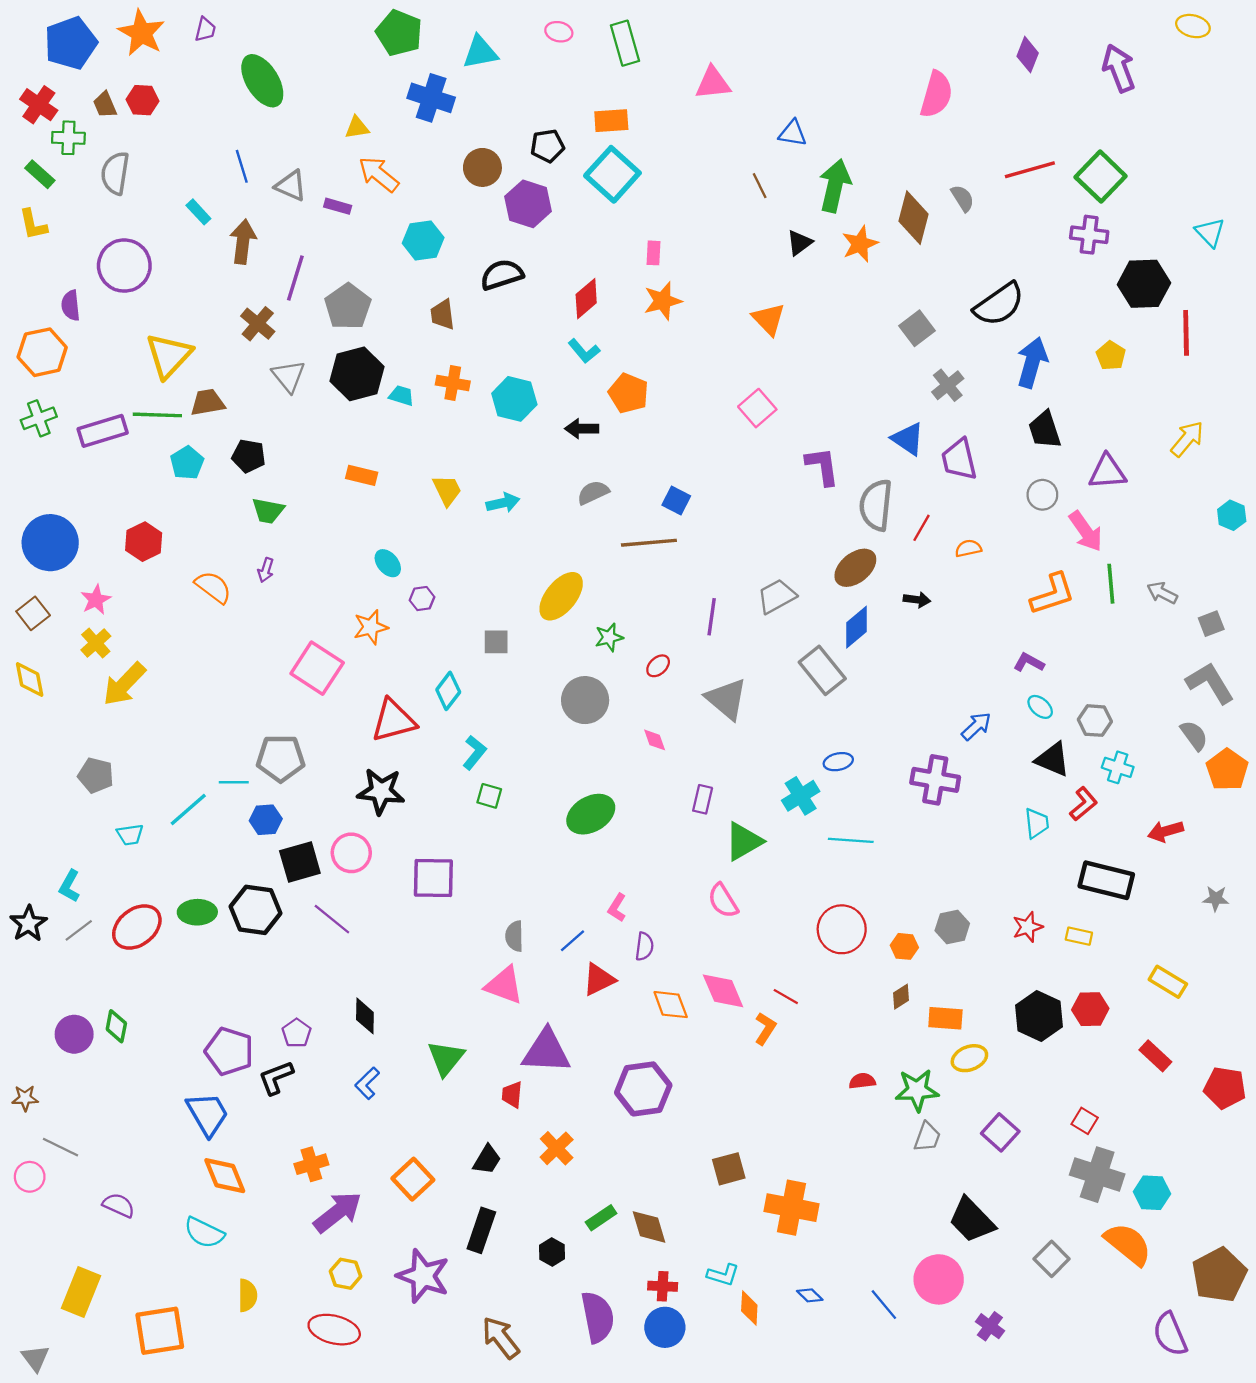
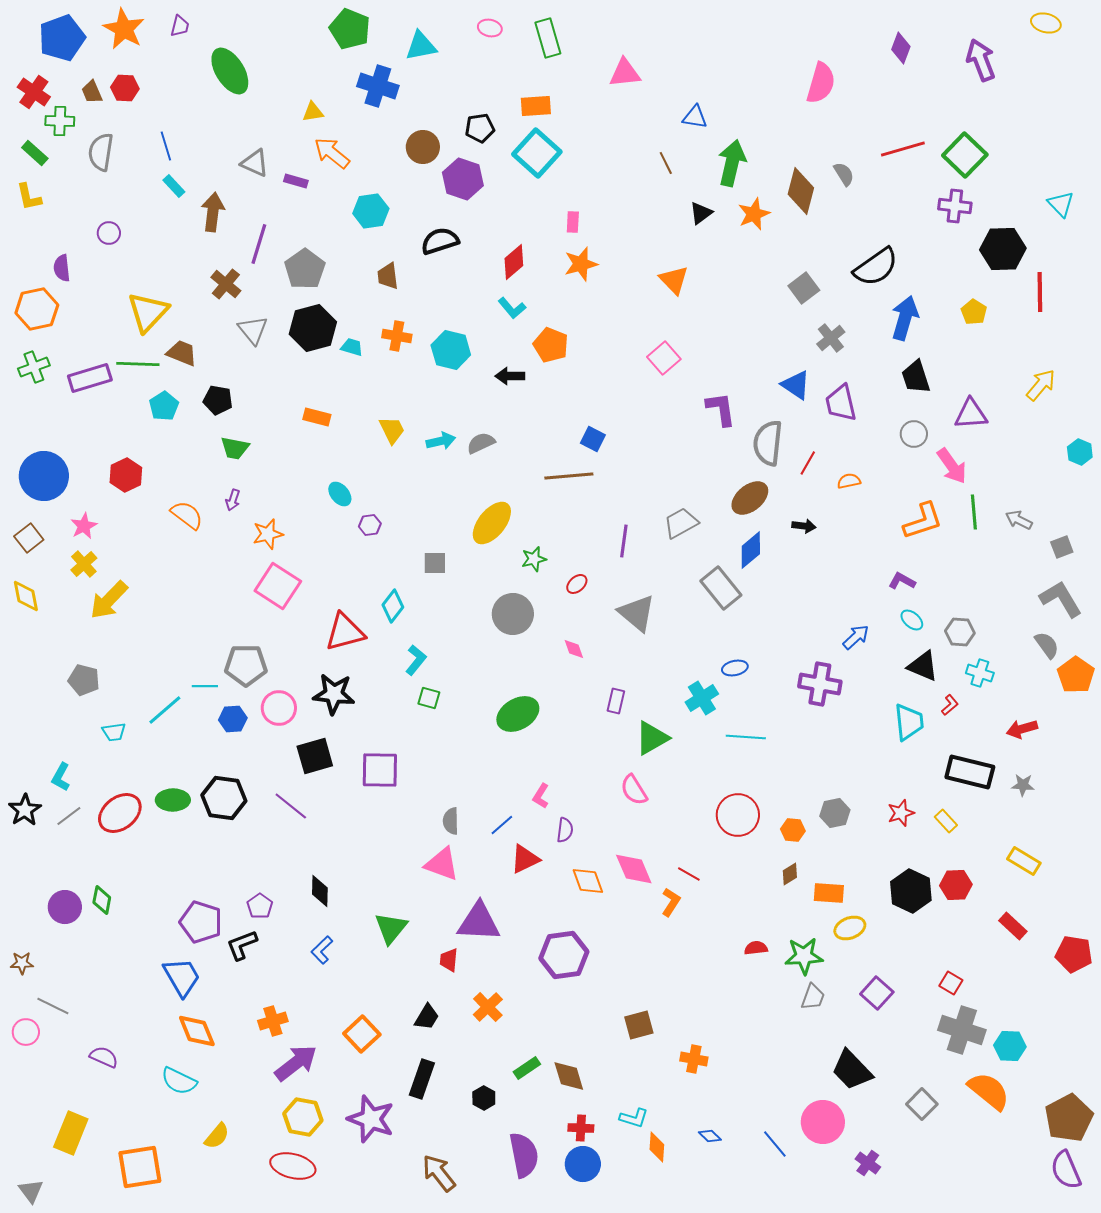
blue line: (242, 166) -> (166, 146), moved
purple circle: (124, 266) -> (109, 233), size x0.5
brown trapezoid: (208, 402) -> (182, 353), turned 32
gray semicircle: (593, 492) -> (481, 443), moved
orange star: (371, 627) -> (268, 534), moved
red L-shape: (1083, 804) -> (950, 705), size x0.7
cyan trapezoid: (1037, 823) -> (909, 722), size x1.4
pink circle: (351, 853) -> (279, 708), moved
black square: (300, 862) -> (315, 756), moved
gray star: (1216, 899) -> (1023, 785), moved
yellow rectangle: (1079, 936) -> (946, 821), turned 35
orange cross: (792, 1208) -> (694, 1059), size x0.6
yellow hexagon: (346, 1274) -> (303, 1117), size x1.4
yellow semicircle: (247, 1295) -> (217, 1136), turned 40
purple semicircle: (1170, 1334) -> (1066, 1170), moved

